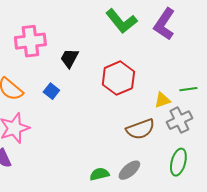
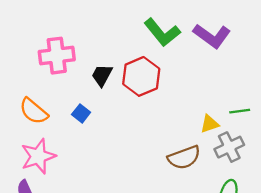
purple L-shape: (164, 24) -> (212, 36), turned -88
red hexagon: (118, 78) -> (141, 76), moved

